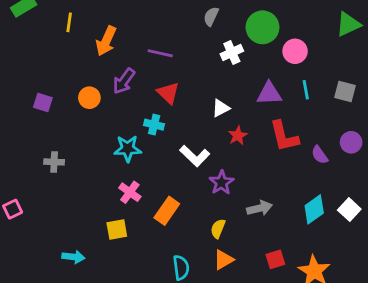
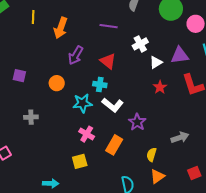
purple line: (160, 53) -> (109, 26), moved
white cross: (232, 53) -> (140, 44), moved
orange circle: (89, 98) -> (57, 83), moved
white triangle: (221, 108) -> (156, 62), moved
white L-shape: (195, 156) -> (113, 105), moved
purple star: (221, 182) -> (137, 122), moved

